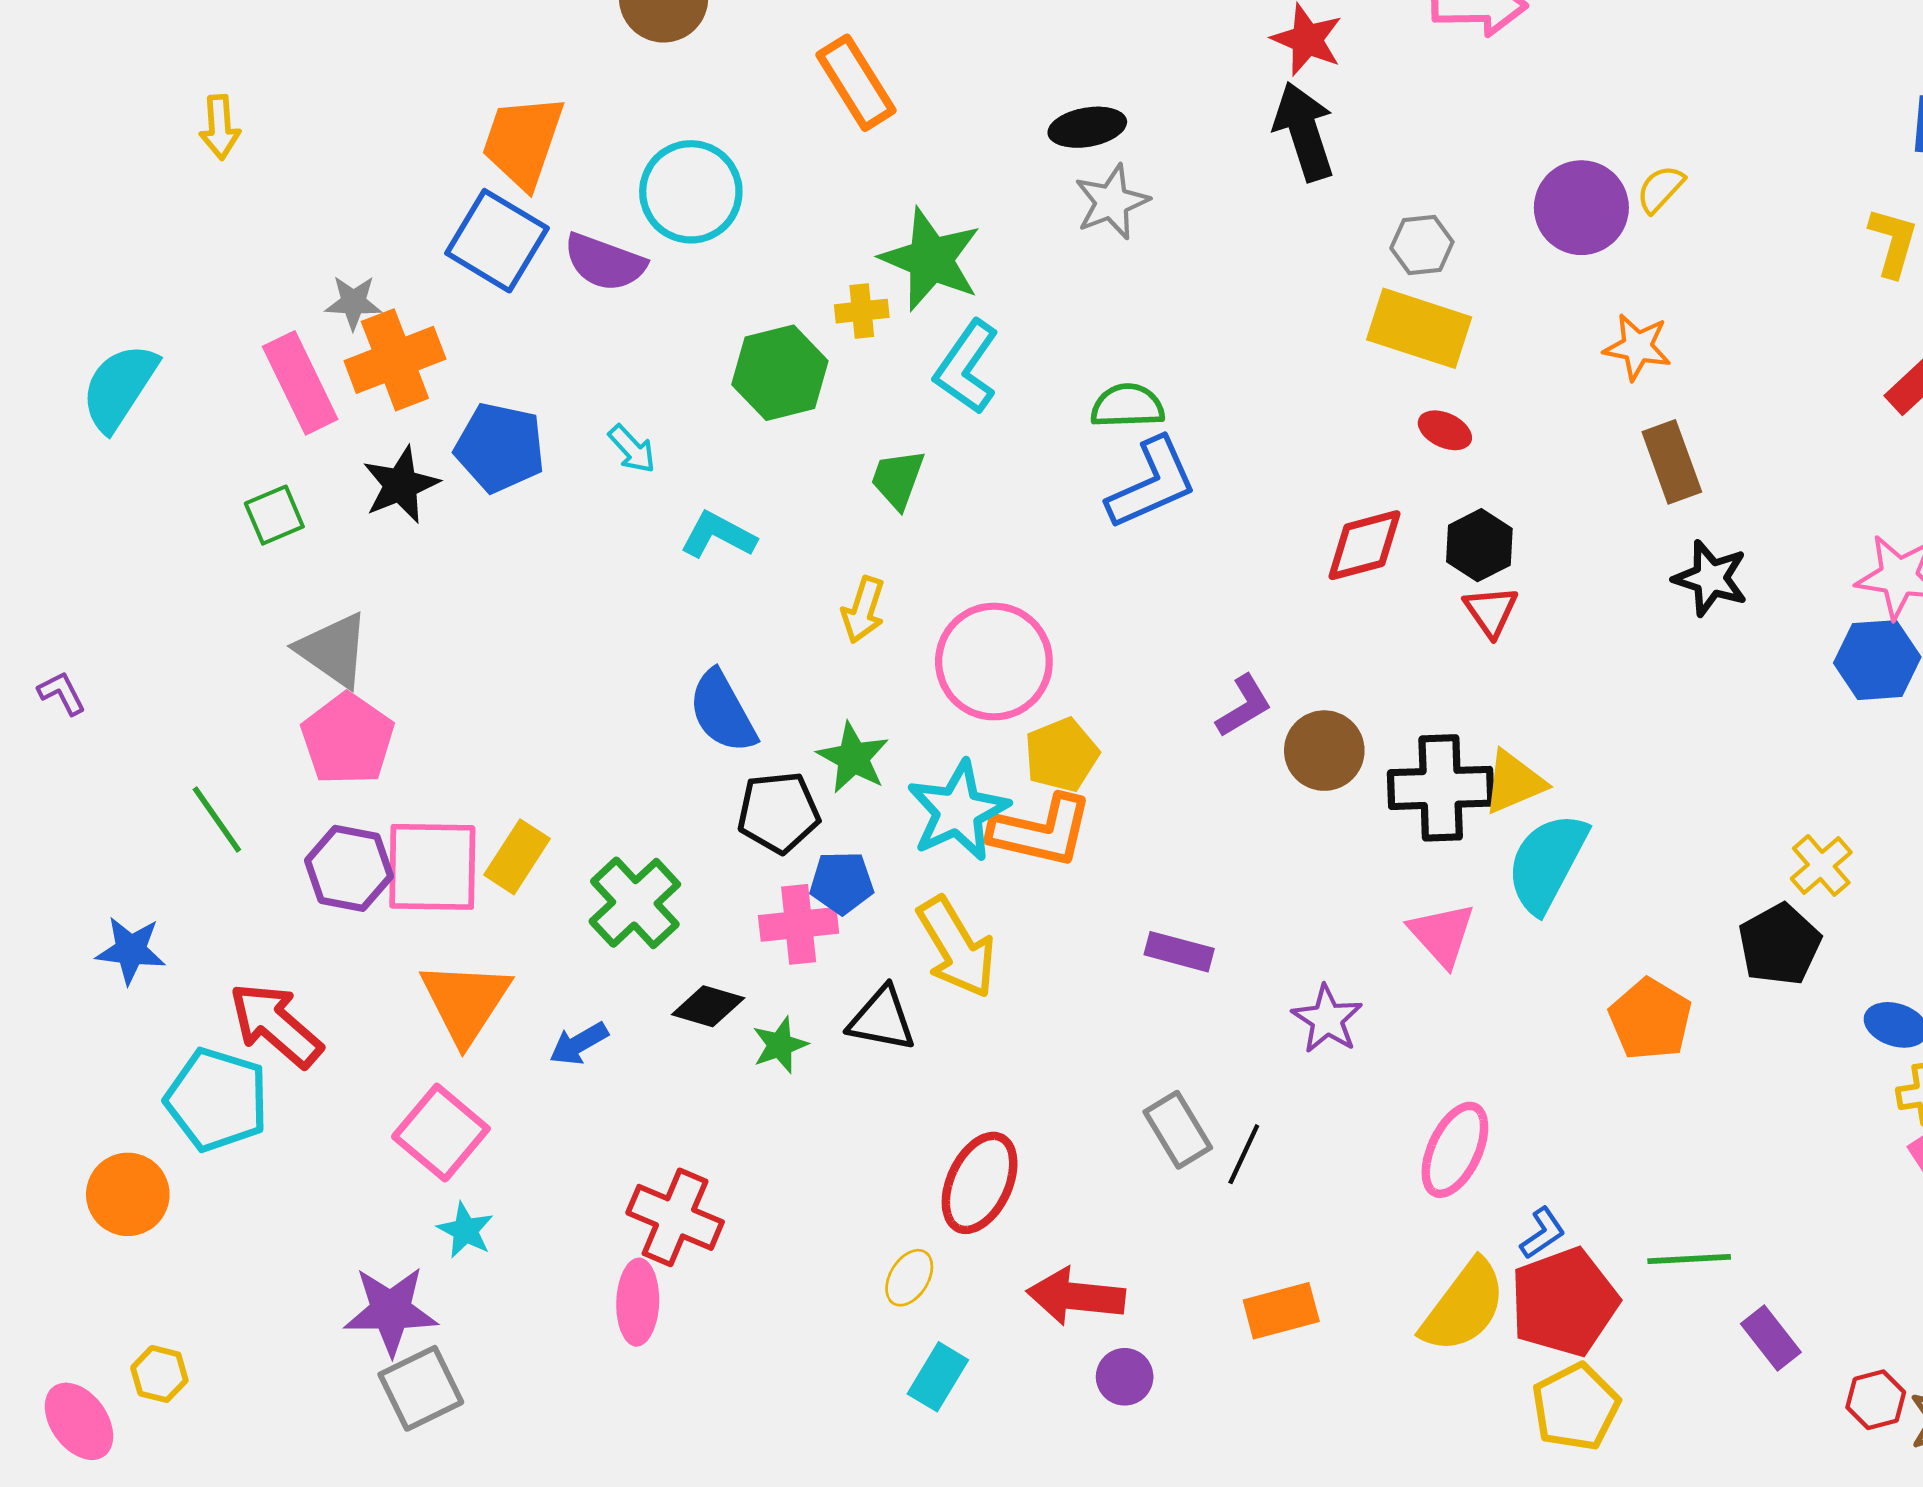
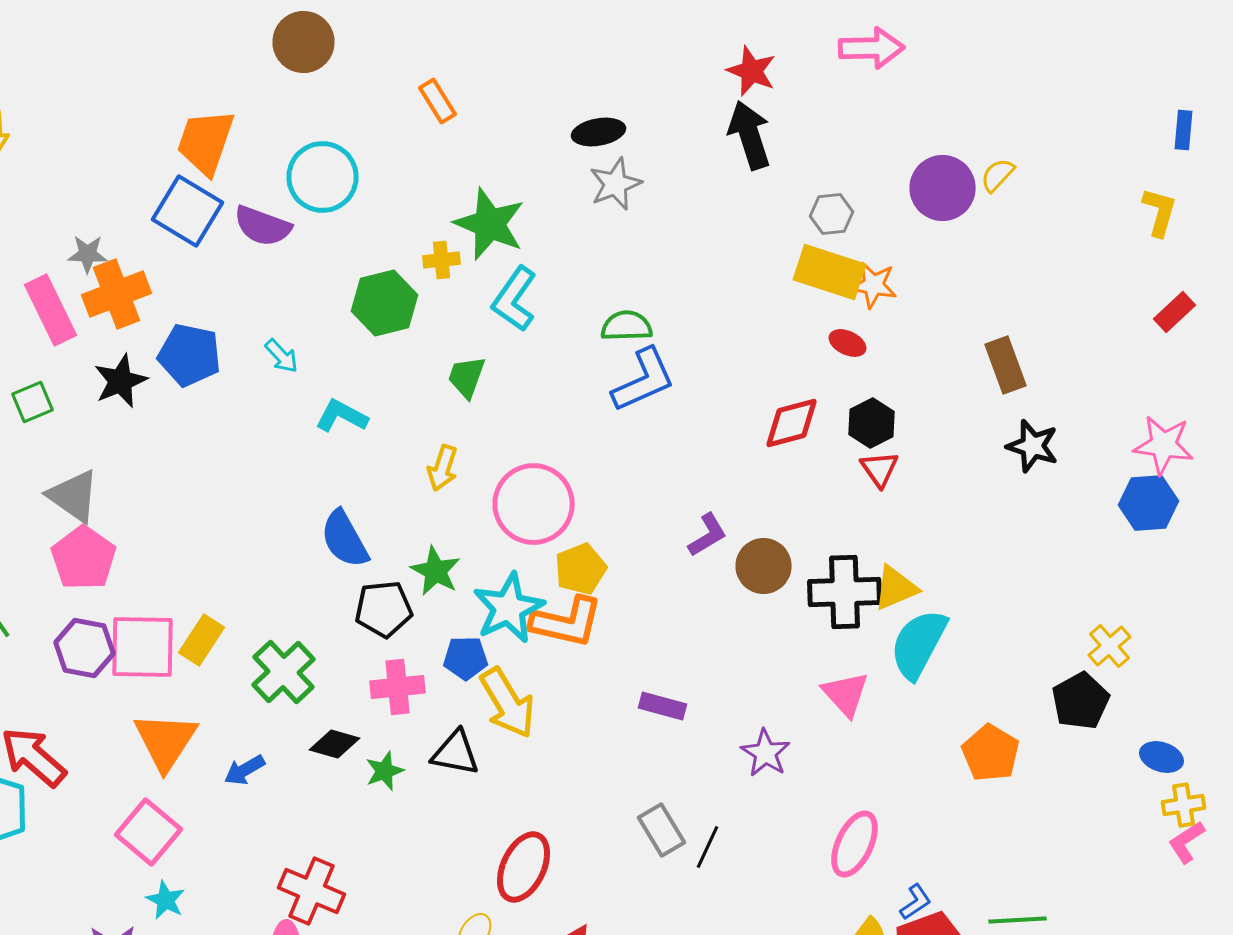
orange rectangle: (856, 83) -> (438, 101), size x0.7
orange star: (1637, 347) -> (874, 285), moved
blue pentagon: (842, 883) -> (466, 658), moved

